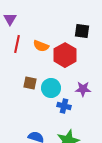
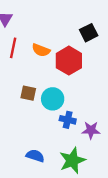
black square: (82, 31) -> (89, 33), turned -35
purple star: (83, 89) -> (91, 130), moved

